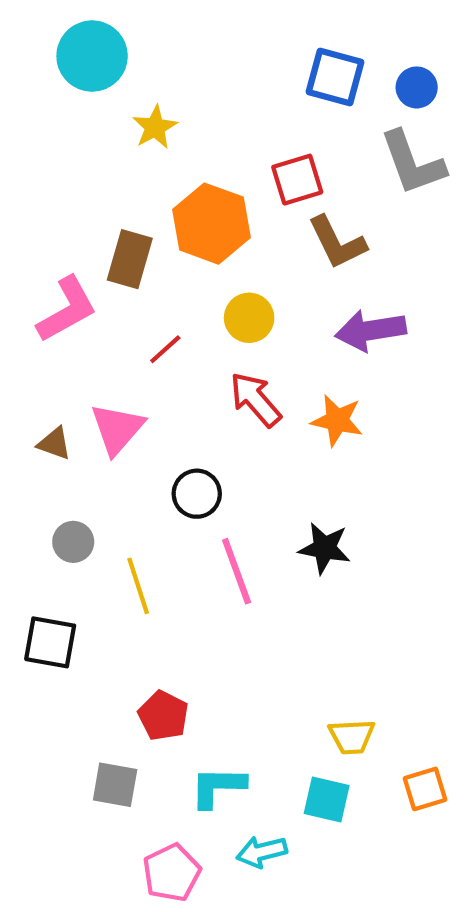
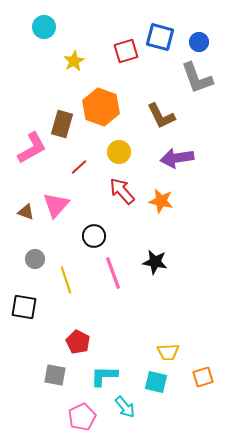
cyan circle: (92, 56) -> (44, 27), size x0.7
red square: (297, 180) -> (126, 51), moved
cyan arrow: (262, 852) -> (125, 407), turned -115

